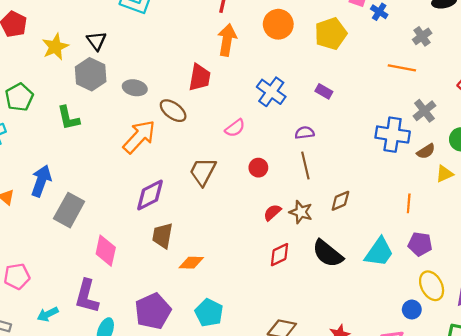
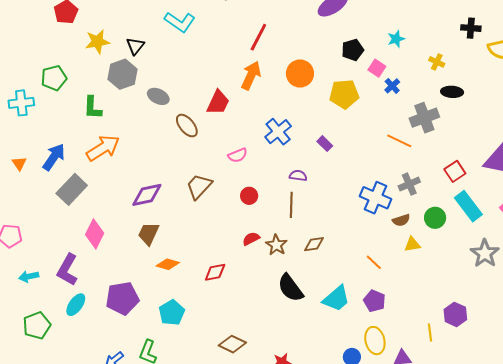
gray cross: (422, 36) -> (424, 118), size x1.6
orange arrow: (139, 137) -> (103, 148), moved
orange line: (409, 203) -> (374, 262), turned -66
red diamond: (279, 255) -> (215, 272), moved

